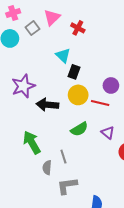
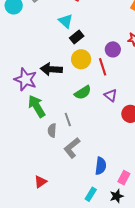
black rectangle: (74, 72) -> (77, 37), turned 32
purple star: (23, 86) -> (26, 79), moved, turned -30
red line: (100, 103) -> (103, 67), turned 60
gray L-shape: (67, 186) -> (72, 148), turned -30

